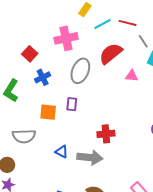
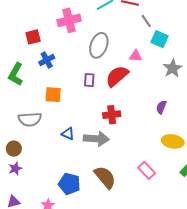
red square: (30, 54) -> (33, 37), turned 35
red semicircle: (111, 54) -> (117, 76), moved
gray ellipse: (80, 71) -> (99, 45), moved
purple rectangle: (72, 104) -> (89, 80), moved

